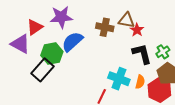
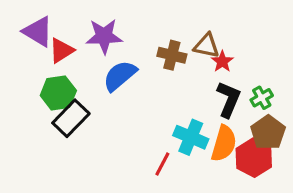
purple triangle: (20, 44) -> (38, 32), moved
green hexagon: (52, 54) -> (58, 93), moved
black L-shape: (142, 54) -> (229, 99), turned 35
orange semicircle: (140, 82) -> (224, 143), size x1.6

